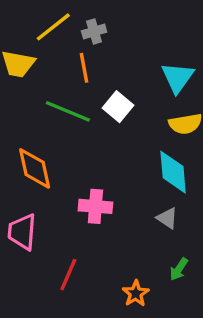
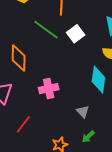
pink cross: (95, 206) -> (49, 89), turned -30
gray triangle: (167, 218) -> (83, 112), moved

